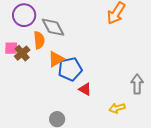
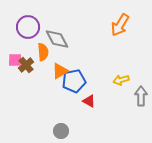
yellow arrow: (117, 108) -> (121, 80), moved

